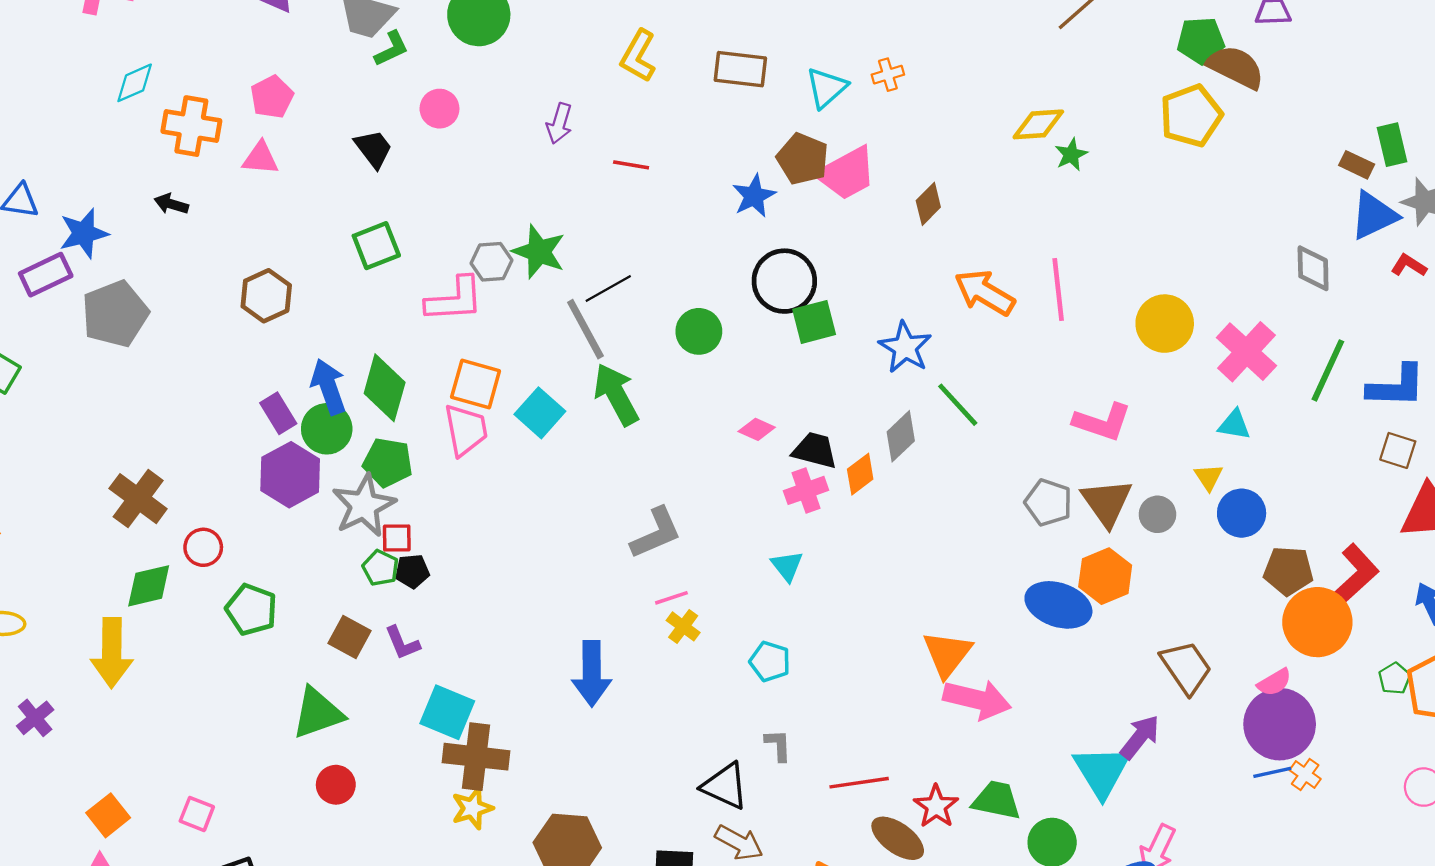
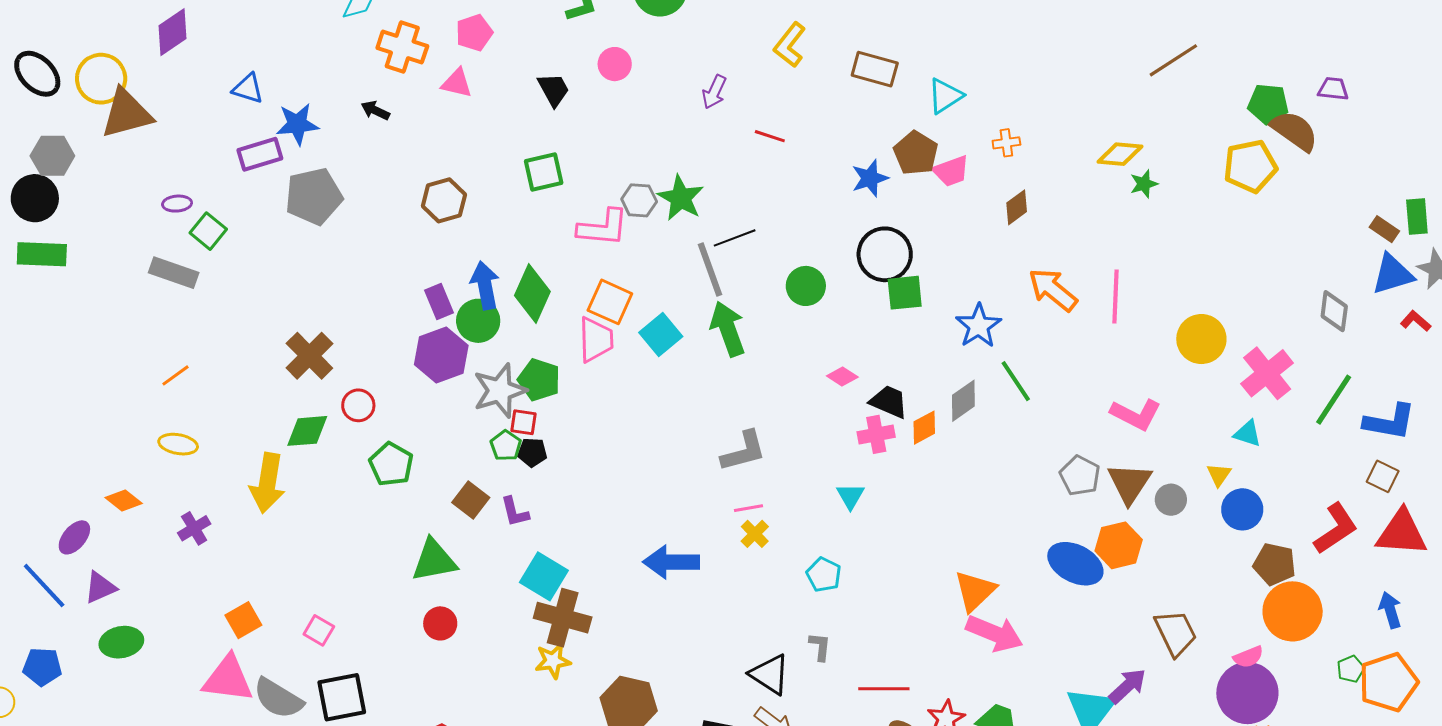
orange cross: (888, 75) -> (1006, 143), moved
pink trapezoid: (846, 173) -> (951, 171), size x0.7
green pentagon: (388, 462) -> (539, 380), moved
red L-shape: (1355, 575) -> (1336, 529), moved
blue arrow: (592, 674) -> (671, 562), turned 82

